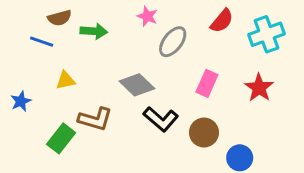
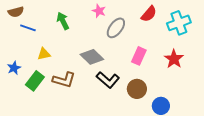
brown semicircle: (60, 18) -> (16, 12), moved
green arrow: (94, 31) -> (63, 21), turned -120
green rectangle: (61, 138) -> (35, 81), moved

